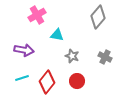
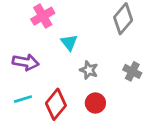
cyan triangle: (57, 35) -> (69, 42), turned 40

